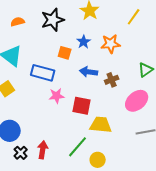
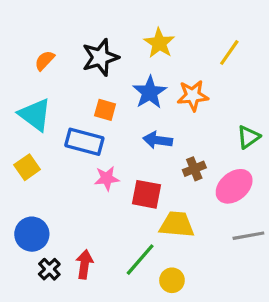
orange semicircle: (18, 22) -> (45, 61), turned -32
blue star: (84, 42) -> (150, 92), size x1.5
orange square: (65, 53) -> (105, 110), moved
brown cross: (112, 80) -> (194, 169), moved

